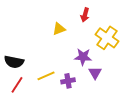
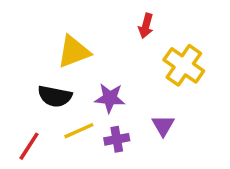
yellow triangle: (59, 29) -> (74, 52), moved, size x1.5
purple star: (83, 57) -> (110, 98), moved
black semicircle: (14, 62) -> (55, 96), moved

